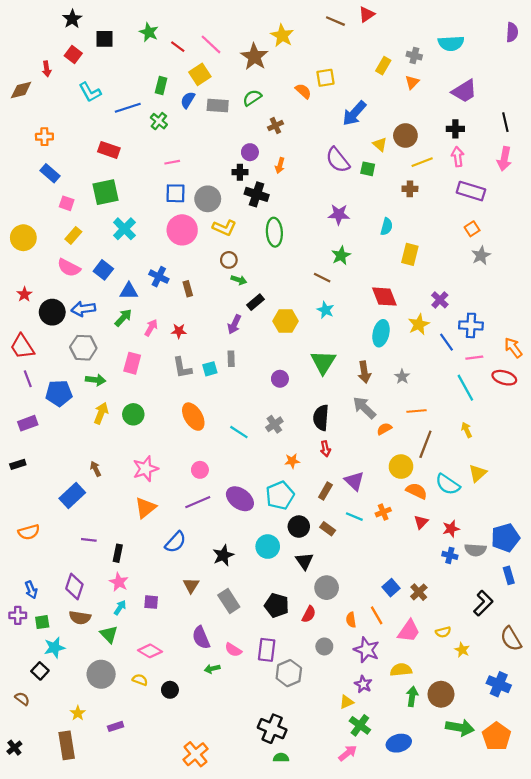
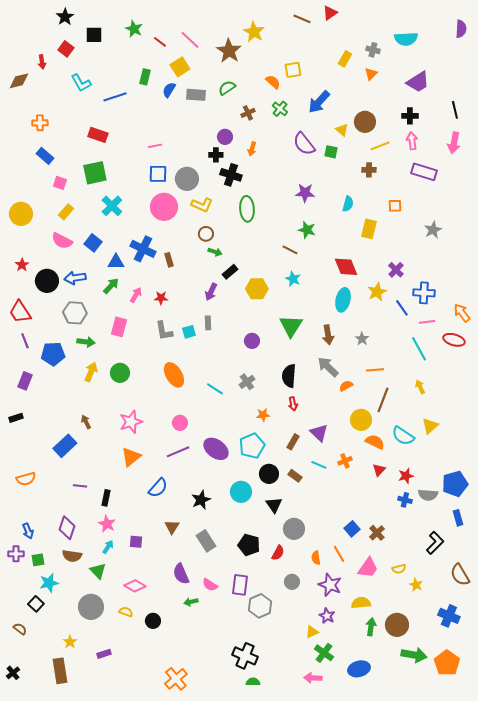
green cross: (159, 121) -> (280, 109), moved
orange square: (472, 229) -> (395, 206), moved, turned 32
green star: (341, 255) -> (307, 230), turned -30
blue cross: (159, 277) -> (143, 249), size x1.4
purple rectangle: (28, 423) -> (25, 381), turned -48
pink arrow: (348, 753) -> (313, 678), turned -138

